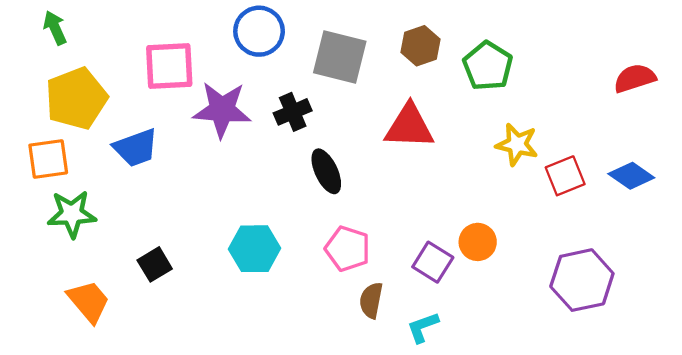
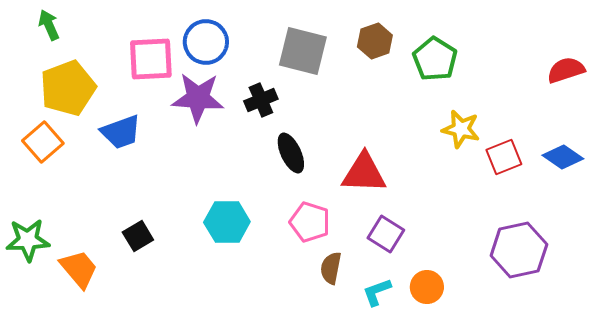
blue circle: (259, 31) -> (206, 42), moved
red triangle: (409, 126) -> (364, 173), moved
orange square: (48, 159) -> (43, 142), turned -33
green star: (72, 214) -> (28, 240), moved
orange circle: (478, 242) -> (427, 287), moved

